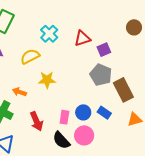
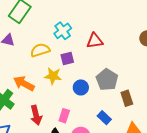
purple square: (104, 50) -> (67, 59), moved
brown rectangle: (123, 90) -> (127, 98), size x0.7
orange arrow: (19, 92) -> (24, 83), size x1.5
blue circle: (83, 112) -> (81, 87), moved

